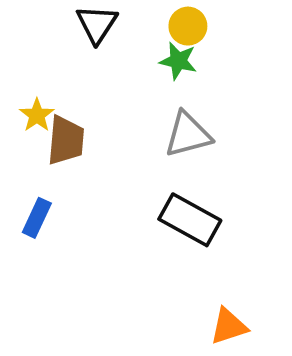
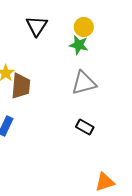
black rectangle: (190, 220) -> (85, 127), size x0.6

